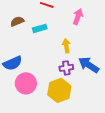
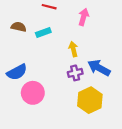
brown semicircle: (17, 21) -> (19, 27), turned 40
yellow hexagon: (59, 90) -> (90, 100), moved

